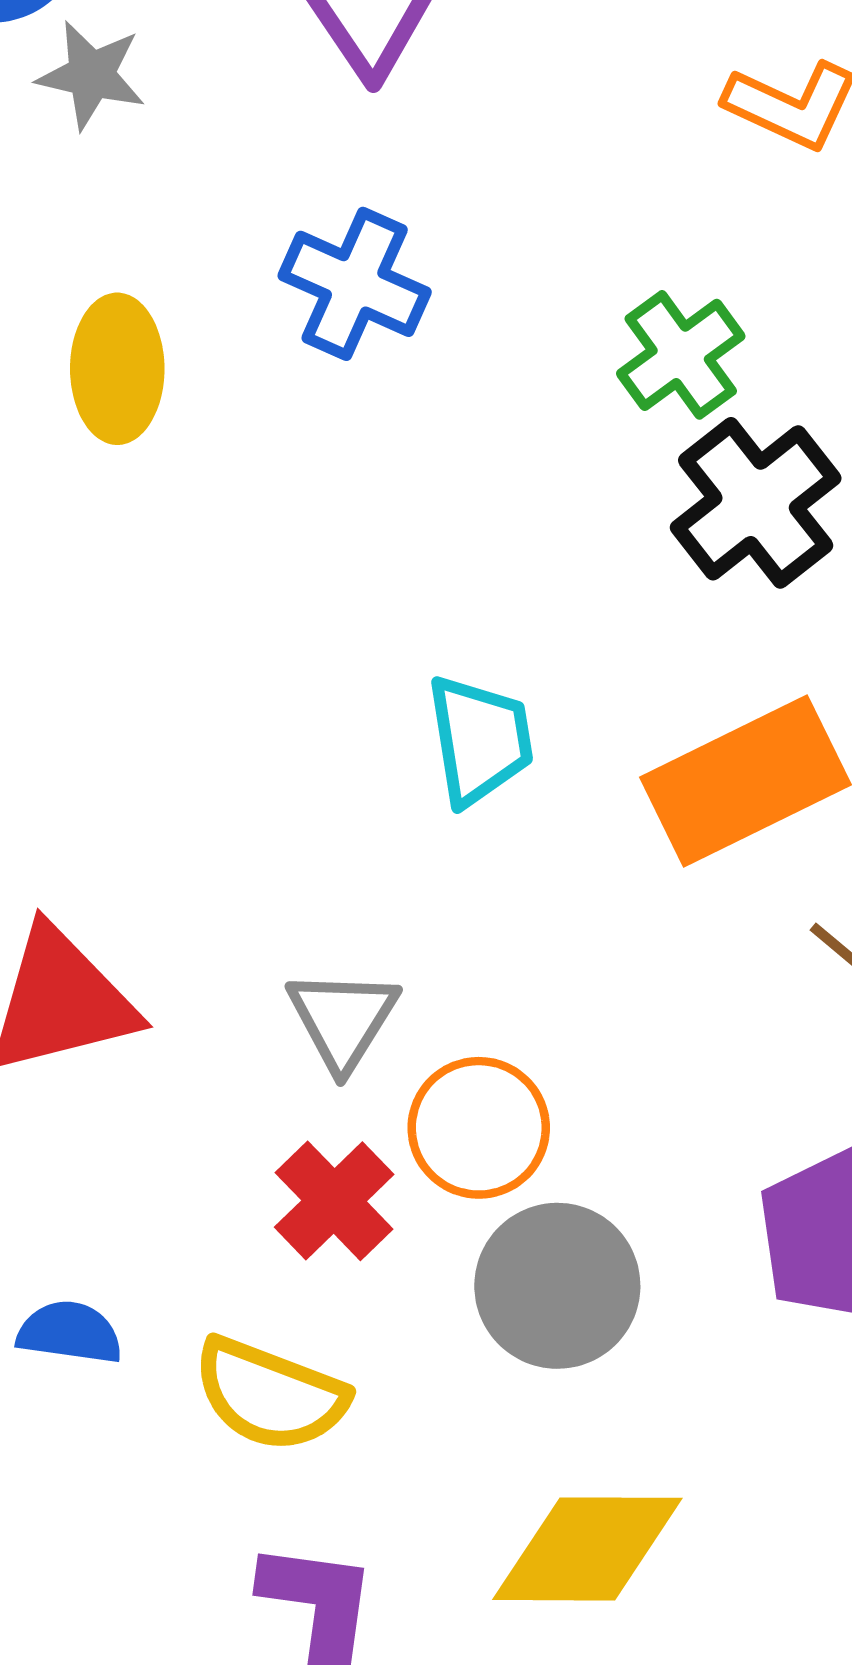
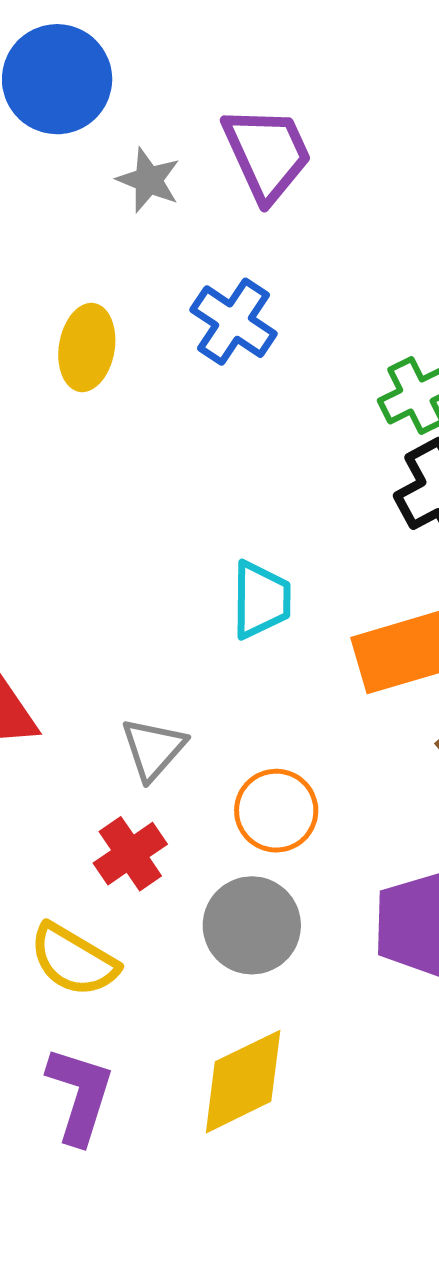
gray star: (91, 75) -> (148, 180), moved
orange circle: (479, 1128) -> (276, 811), moved
yellow diamond: (587, 1549) -> (243, 1082), turned -36

